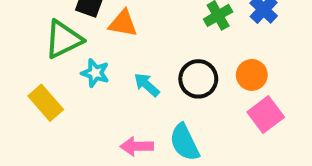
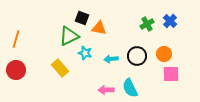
cyan arrow: (147, 85) -> (111, 59), turned -48
pink square: (266, 115) -> (171, 74), turned 36

